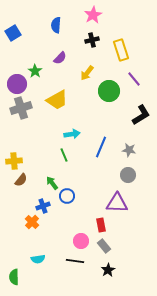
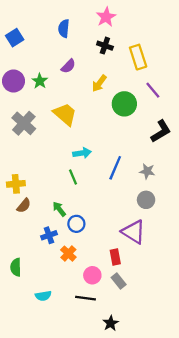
black cross: (92, 40) -> (105, 46), turned 32
purple circle: (17, 84) -> (14, 81), moved
yellow trapezoid: (57, 100) -> (65, 114), turned -110
gray cross: (21, 108) -> (24, 123), turned -30
purple triangle: (117, 203) -> (133, 232), turned 30
orange cross: (32, 222) -> (68, 254), moved
black star: (108, 270) -> (111, 323), moved
green semicircle: (14, 277) -> (16, 267), moved

